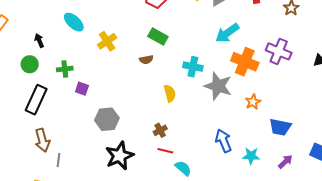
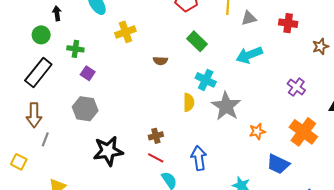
green rectangle: (158, 37) -> (197, 41), moved
purple cross: (279, 51) -> (296, 87), size x0.7
orange cross: (245, 62) -> (303, 132), moved
yellow semicircle: (170, 93) -> (189, 102), moved
gray hexagon: (107, 119) -> (85, 109), moved
blue arrow: (223, 141) -> (199, 158), moved

